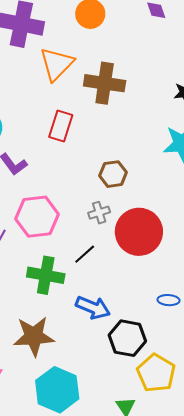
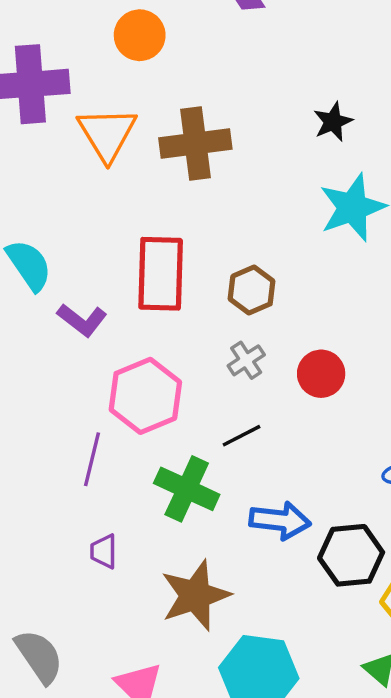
red rectangle: (61, 126) -> (161, 274), moved, size x1.4
red circle: (139, 232) -> (321, 374), size x0.6
black line: (85, 254) -> (242, 436), turned 30
green cross: (46, 275) -> (187, 489), turned 30

